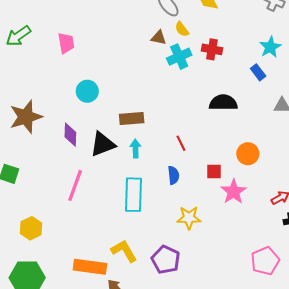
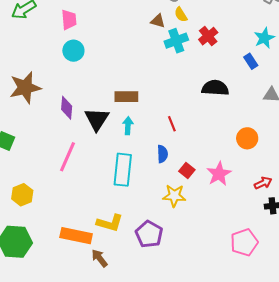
red cross: (212, 49) -> (208, 36), turned 36
cyan circle: (87, 91) -> (73, 51), moved
black triangle: (103, 144) -> (97, 119), turned -40
orange circle: (248, 154) -> (247, 138), moved
red square: (214, 172) -> (187, 170), moved, turned 35
yellow L-shape: (124, 251) -> (110, 223), turned 132

